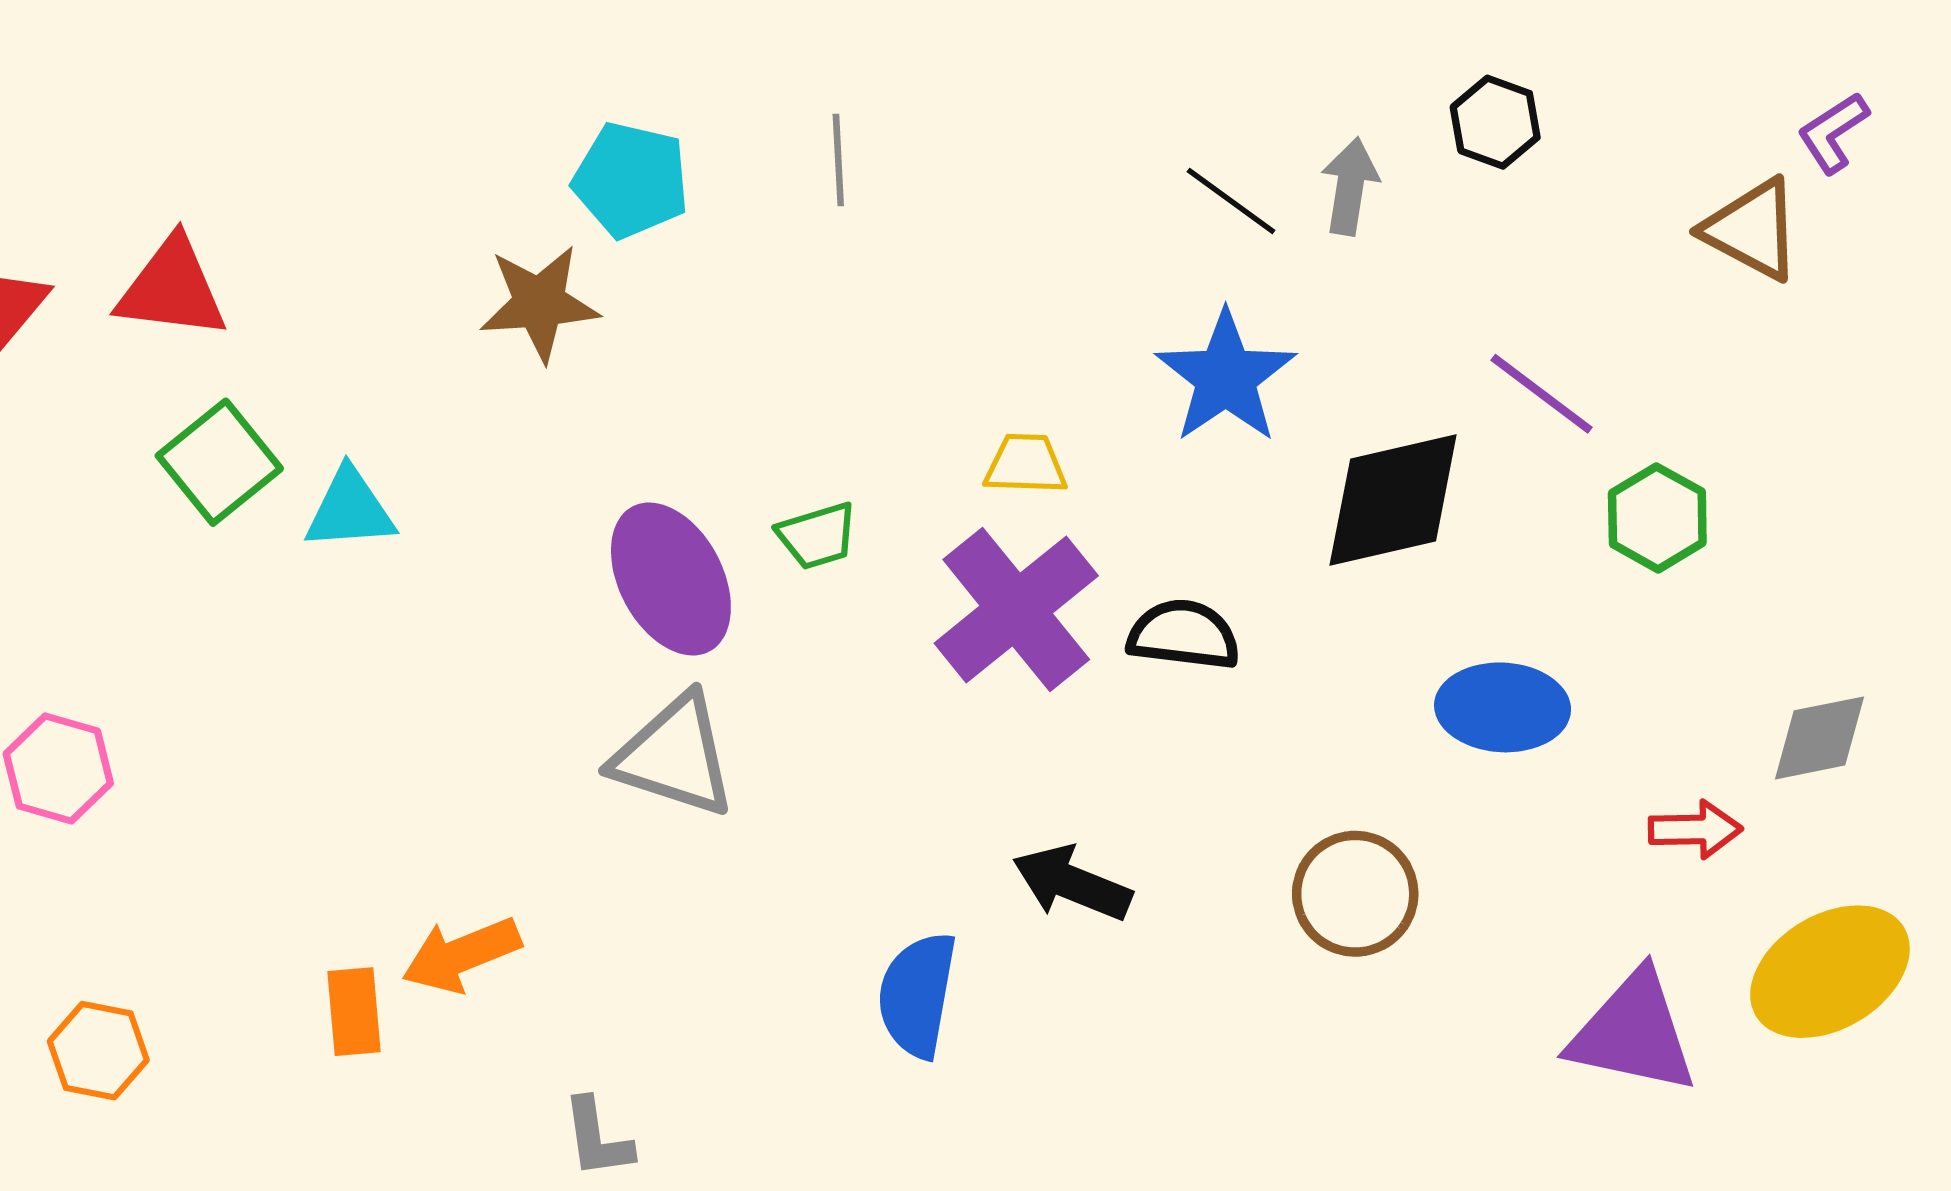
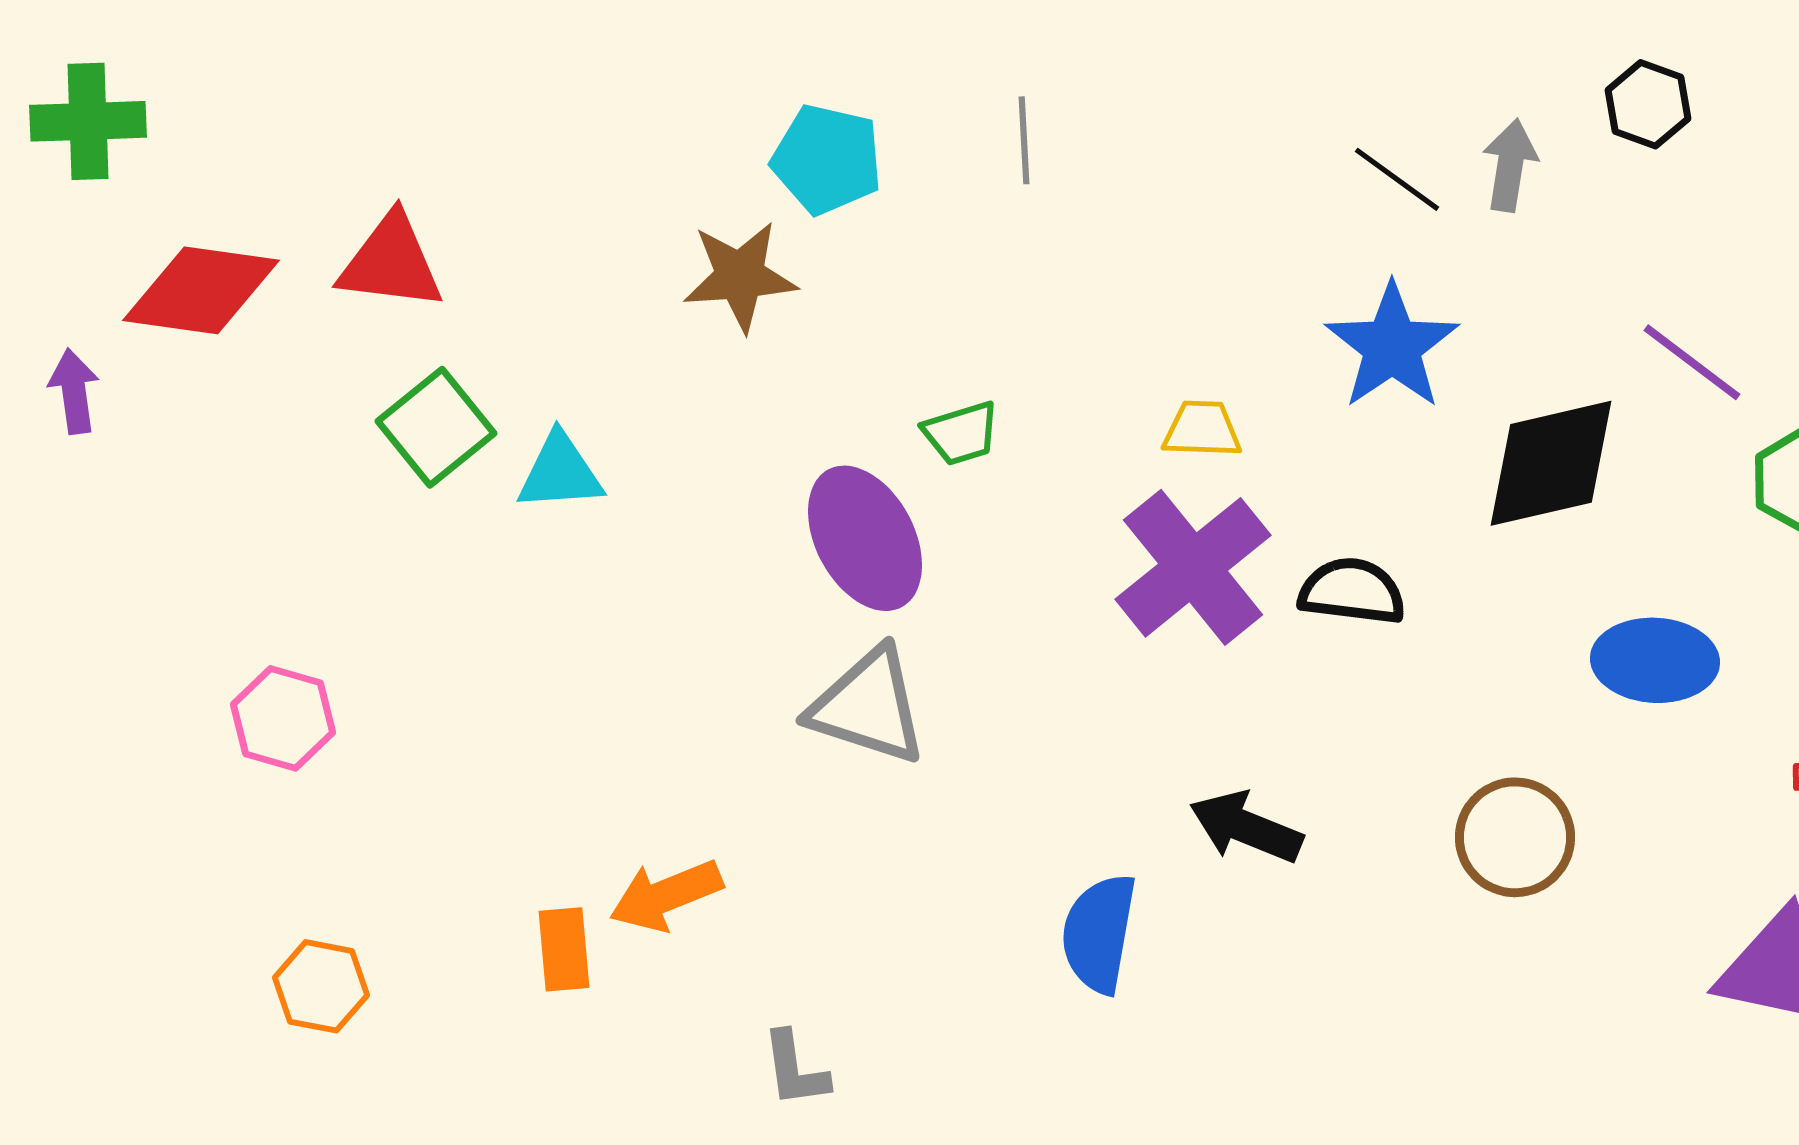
green trapezoid: (817, 536) -> (961, 433), moved

